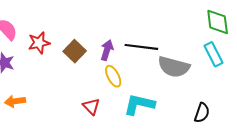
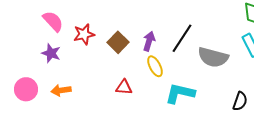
black line: (141, 47) -> (182, 38), turned -64
red triangle: (91, 107) -> (124, 87), moved, turned -42

